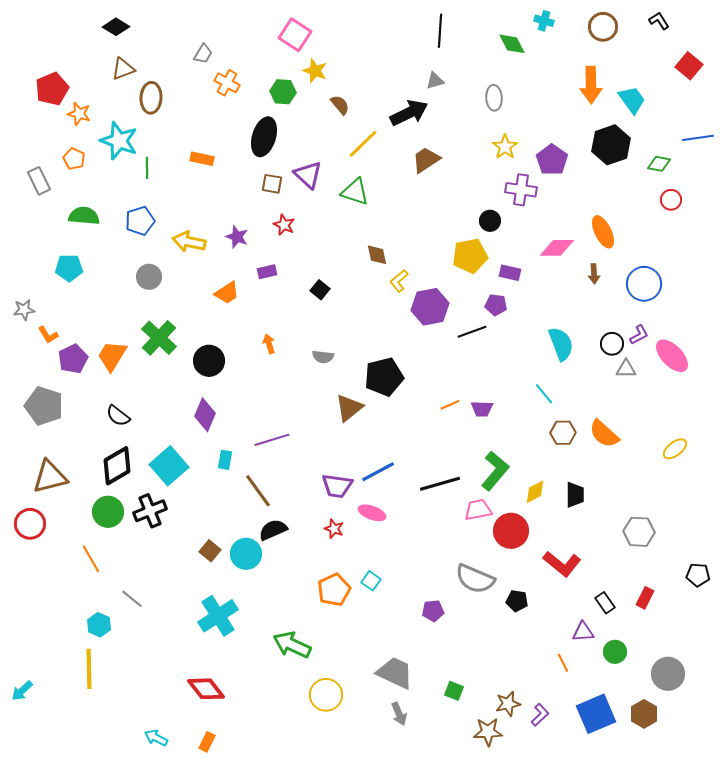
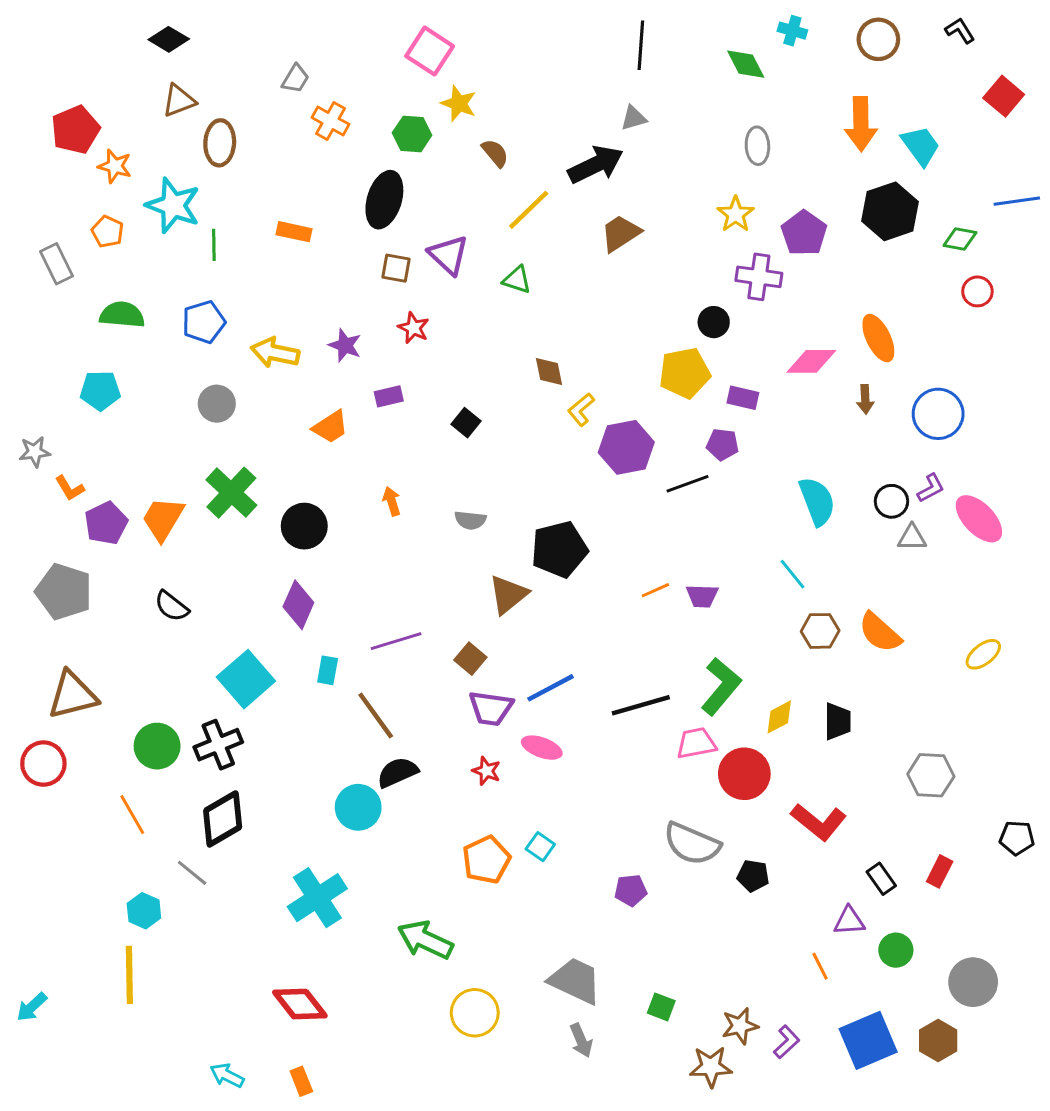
gray ellipse: (494, 98) -> (757, 146), moved
green triangle: (355, 192) -> (517, 280), size x0.7
black diamond: (117, 466) -> (223, 819), moved
brown square: (210, 551) -> (470, 659), moved
orange rectangle: (207, 742) -> (301, 1081), turned -48

